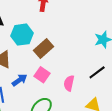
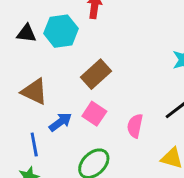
cyan hexagon: (22, 35) -> (61, 31), moved

